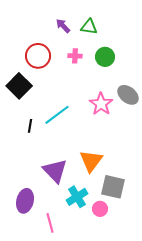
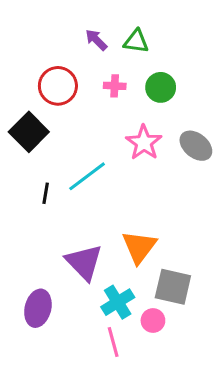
pink star: (101, 104) -> (144, 143), moved
pink line: (50, 223) -> (113, 342), moved

